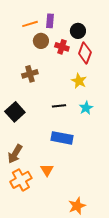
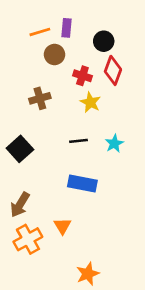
red cross: (62, 47) -> (82, 76), moved
yellow star: (79, 81) -> (90, 102), moved
orange star: (77, 206) -> (88, 274), moved

